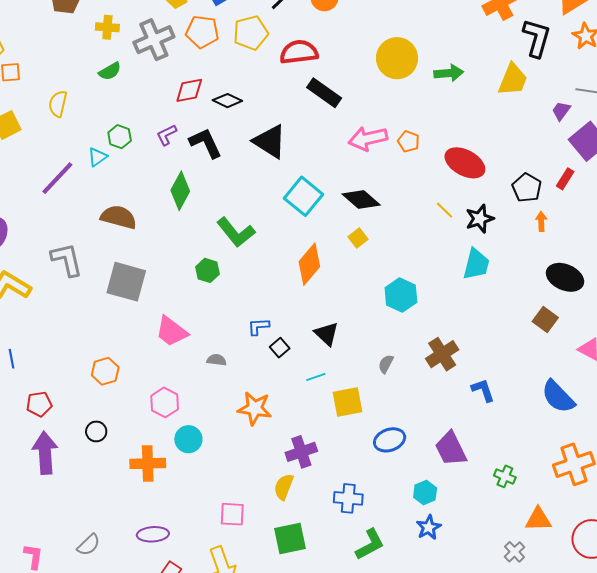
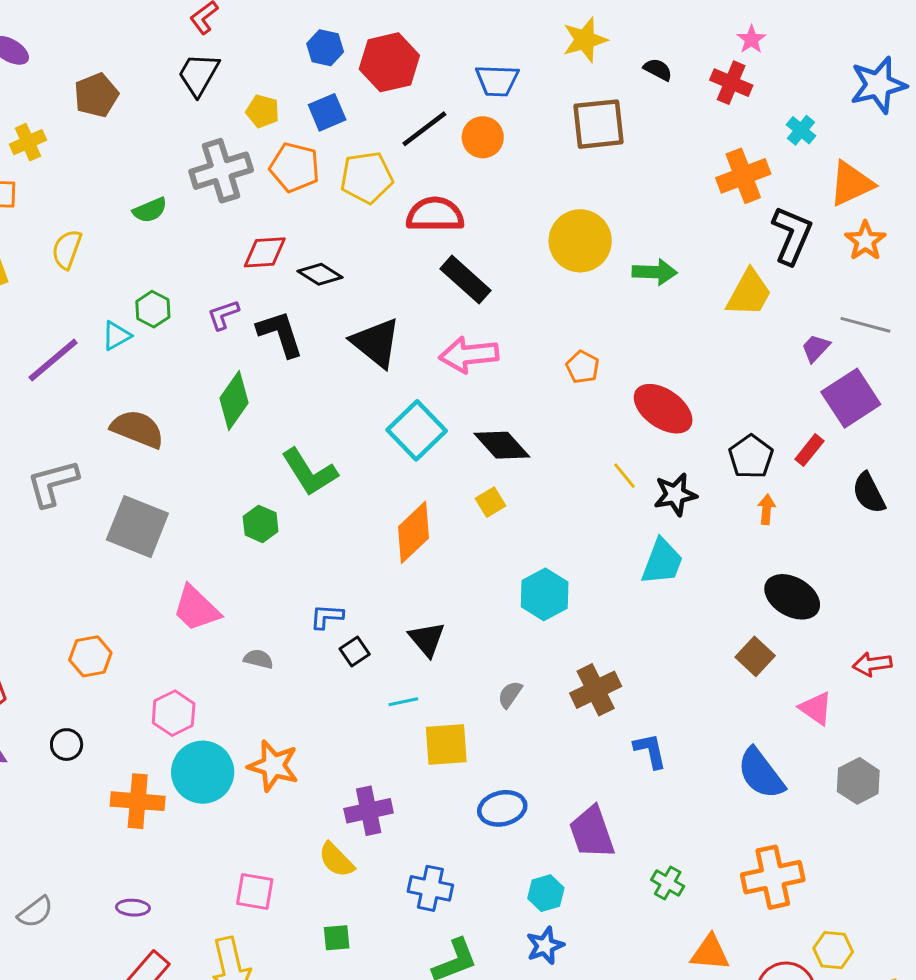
yellow cross: (107, 27) -> (28, 142), moved, turned -35
pink arrow: (368, 139) -> (469, 355), moved
gray L-shape: (67, 260) -> (53, 483), turned -99
orange star: (255, 408) -> (273, 766), moved
cyan circle: (188, 439) -> (203, 772), size x1.5
yellow semicircle: (284, 487) -> (336, 860), turned -72
purple ellipse: (153, 534) -> (133, 908), size x0.7
green square: (290, 538) -> (337, 938), size x0.6

